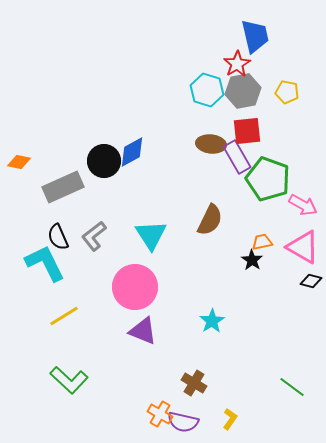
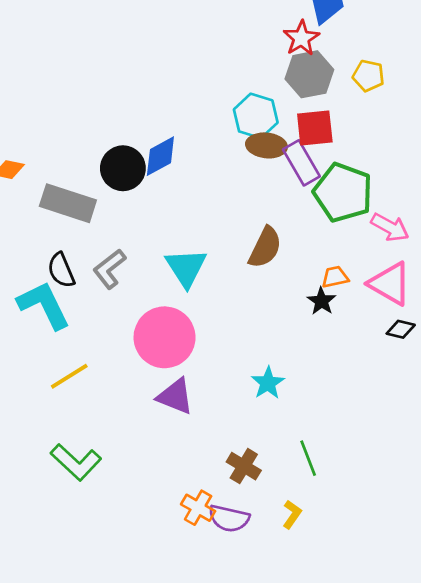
cyan hexagon: (207, 90) -> (256, 116), moved
gray rectangle: (63, 187) -> (68, 203), turned 42
green line: (292, 387) -> (308, 458), moved, turned 32

